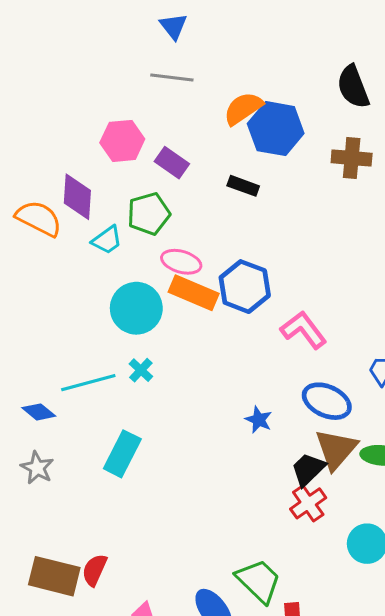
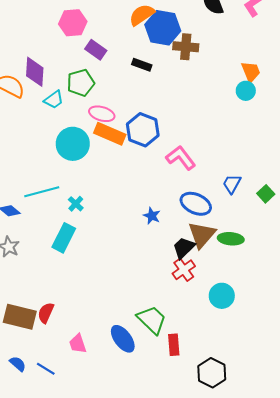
pink hexagon: (122, 141) -> (73, 23), moved
brown cross: (352, 158) -> (186, 47), moved
cyan cross: (141, 370) -> (76, 204), moved

